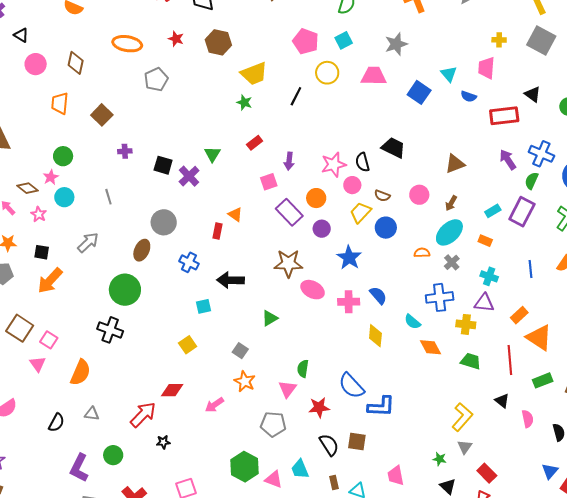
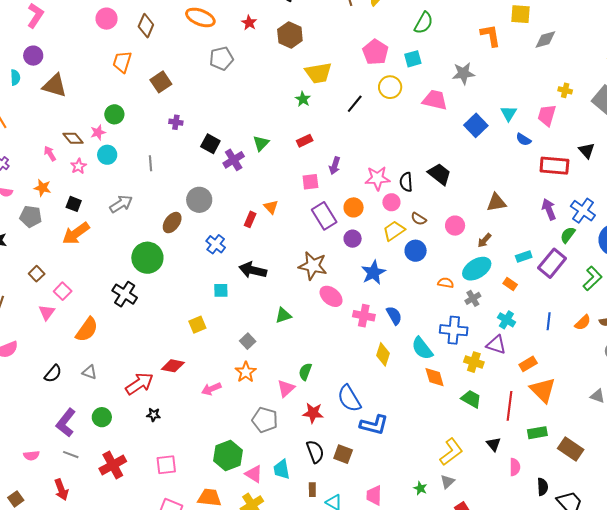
cyan semicircle: (412, 322) -> (422, 348), size x1.4
brown square: (20, 328) -> (37, 274), size x0.6

